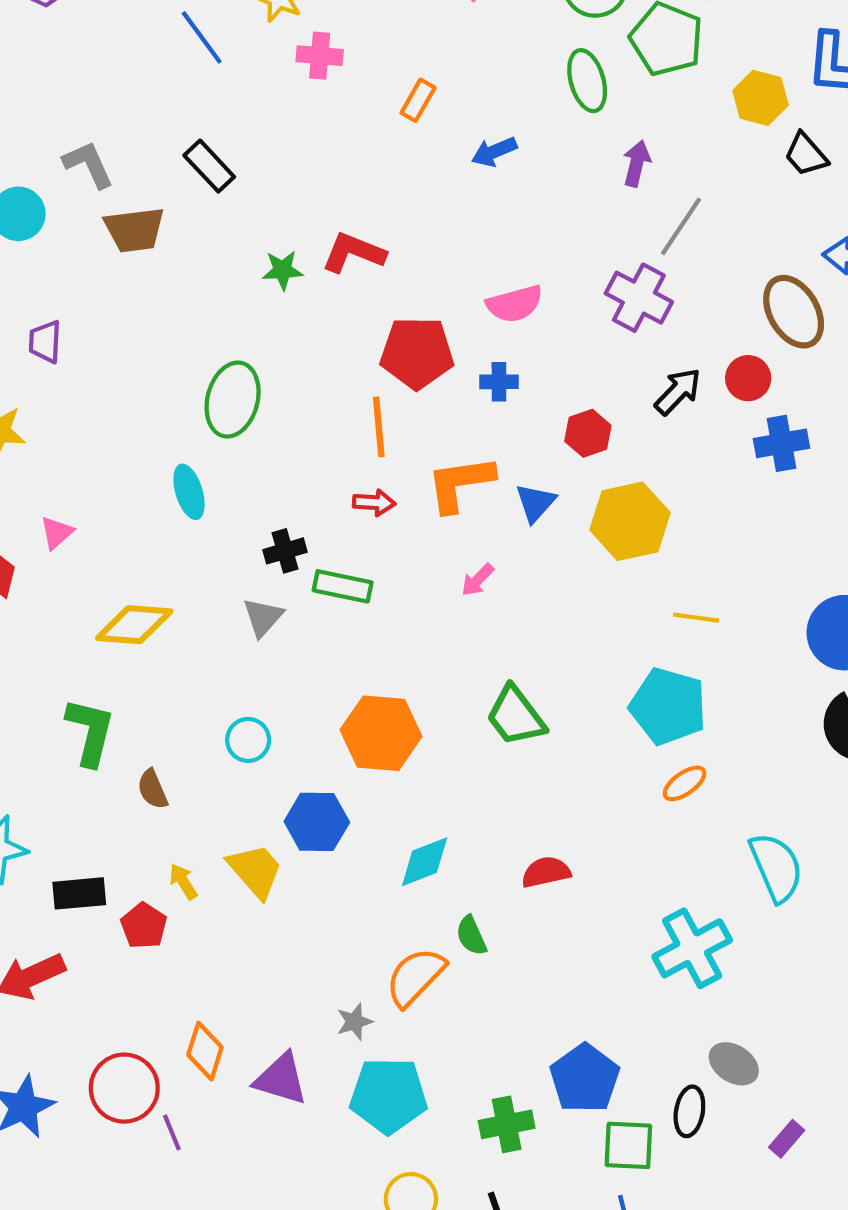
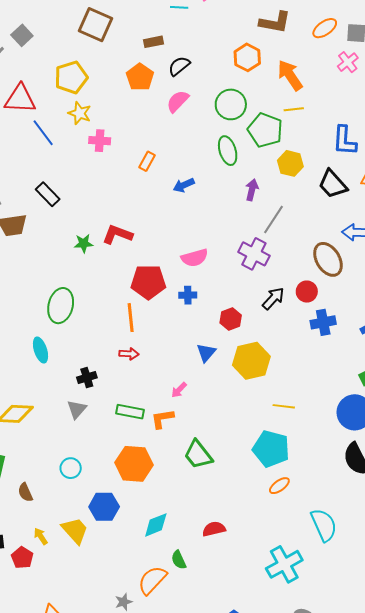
yellow hexagon: (760, 98) -> (290, 163), moved
black trapezoid: (806, 154) -> (333, 184), size x1.4
orange L-shape: (460, 483) -> (162, 419), moved, size x0.7
green rectangle: (343, 586) -> (130, 412), moved

